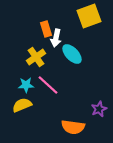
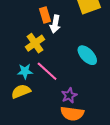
cyan ellipse: (72, 54) -> (87, 55), moved
purple star: (99, 109) -> (69, 95), moved

